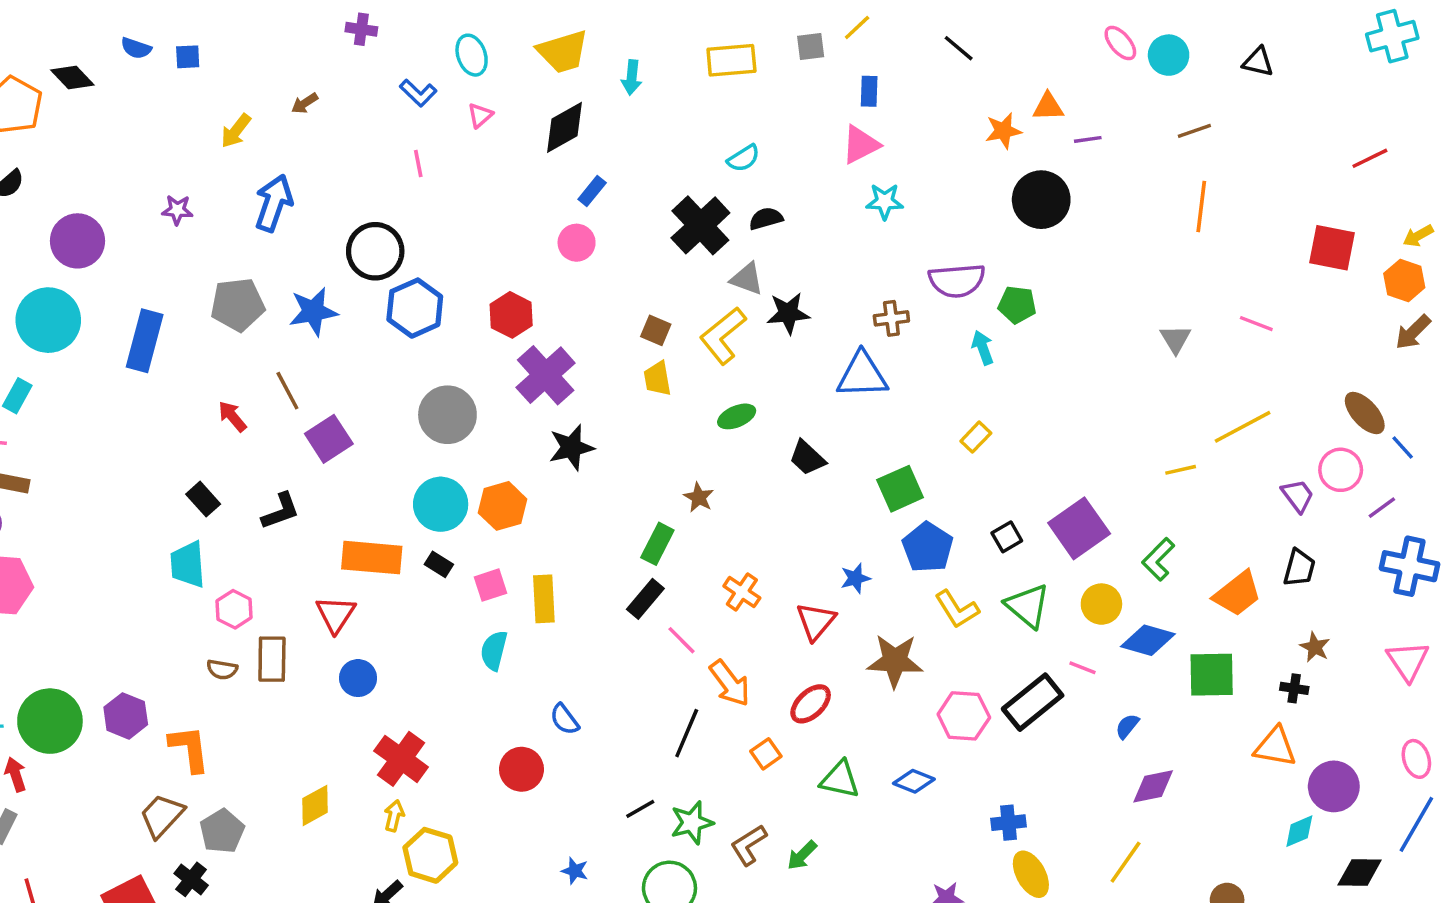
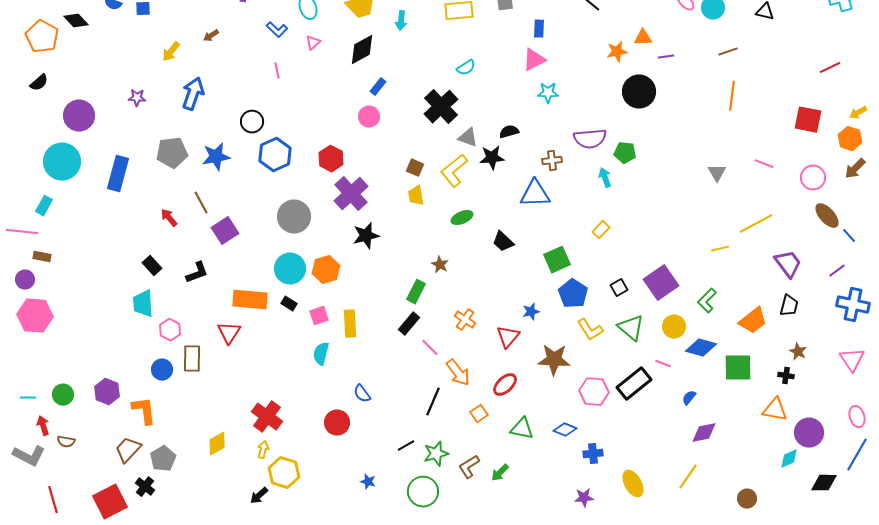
black semicircle: (766, 219) -> (509, 132), moved
black circle: (375, 251) -> (252, 122), size x0.7
pink circle: (1341, 470) -> (813, 178), moved
purple trapezoid: (1298, 496) -> (788, 264), size x1.4
brown semicircle: (222, 669) -> (66, 442), moved
blue circle: (358, 678) -> (162, 370), moved
green circle: (50, 721) -> (63, 395), size x0.6
blue cross: (1009, 823) -> (593, 454), moved

